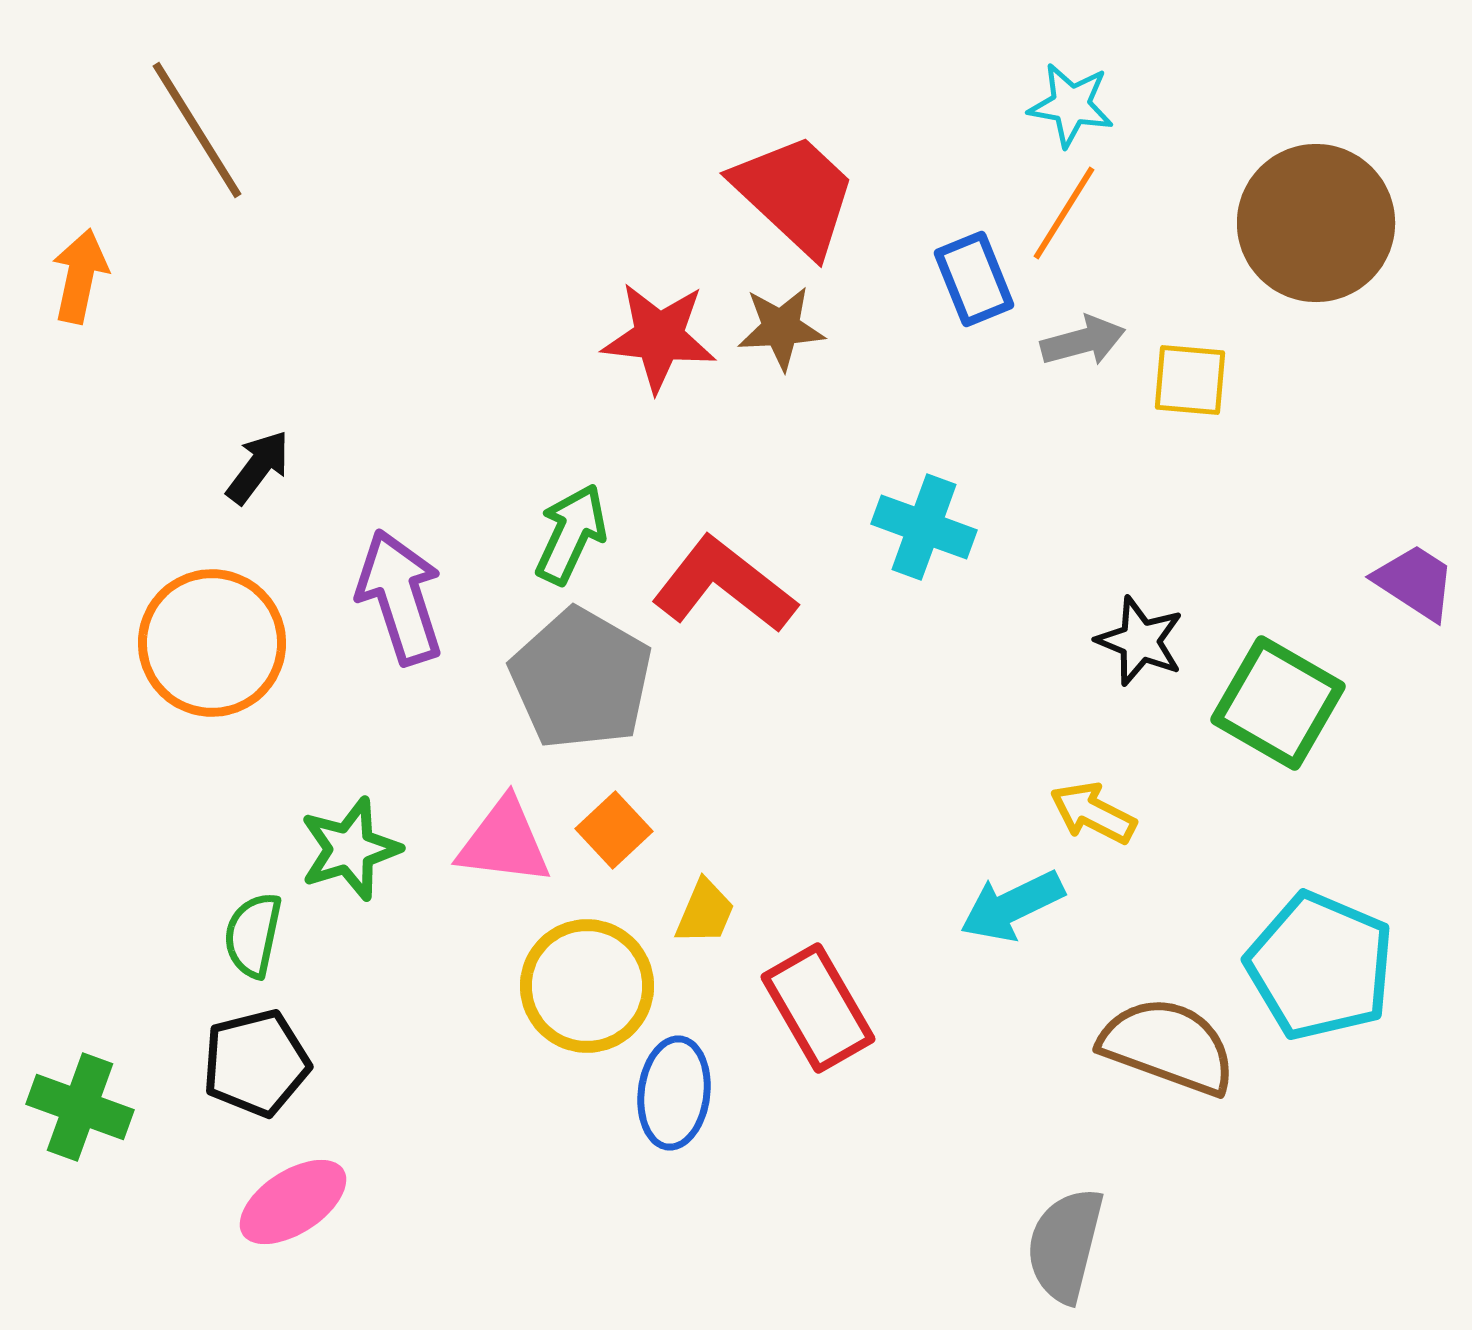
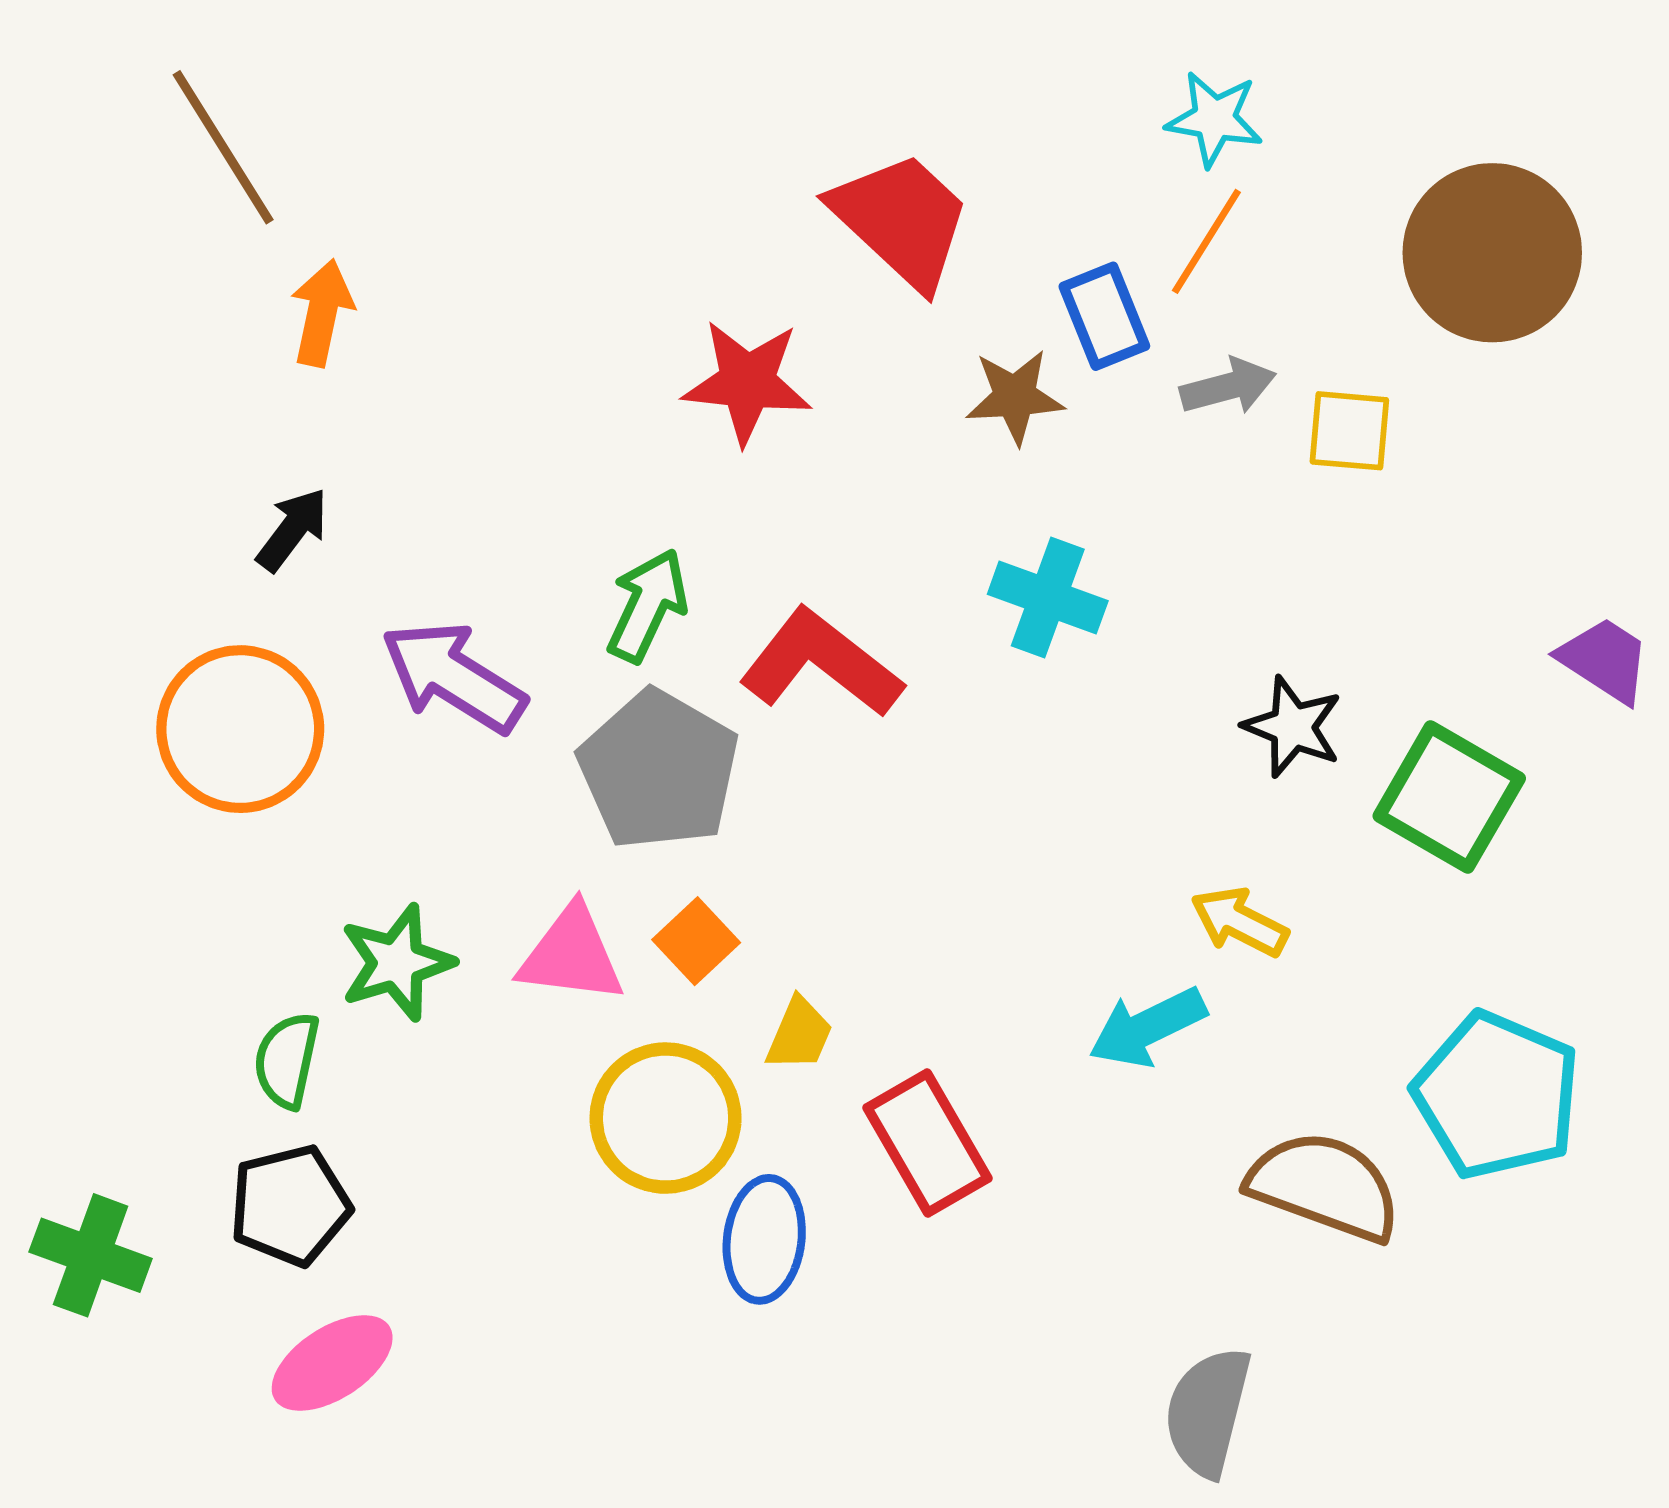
orange arrow: (80, 276) -> (322, 313), moved
brown star: (781, 328) -> (1015, 397), moved
purple arrow: (400, 597) -> (453, 677), turned -40

